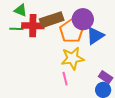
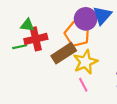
green triangle: (20, 10) -> (27, 25), moved
brown rectangle: (52, 20) -> (64, 53), moved
blue triangle: (95, 36) -> (102, 15), moved

